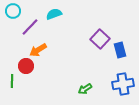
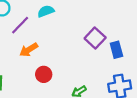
red circle: (26, 66) -> (44, 74), moved

